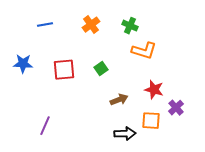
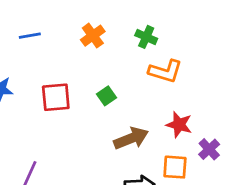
brown arrow: (119, 100) -> (131, 138), size x1.4

